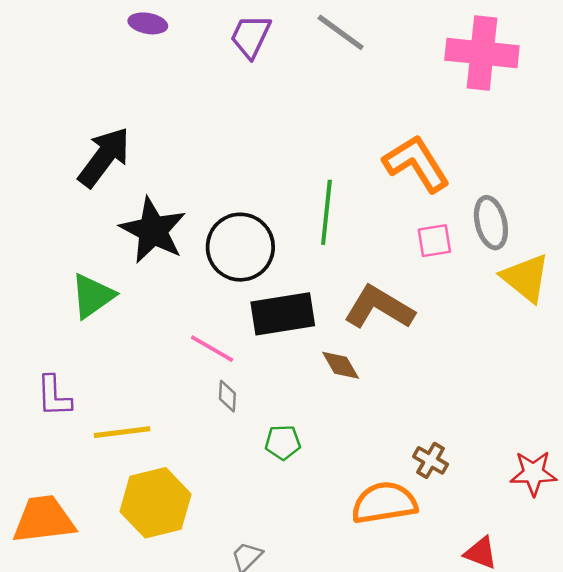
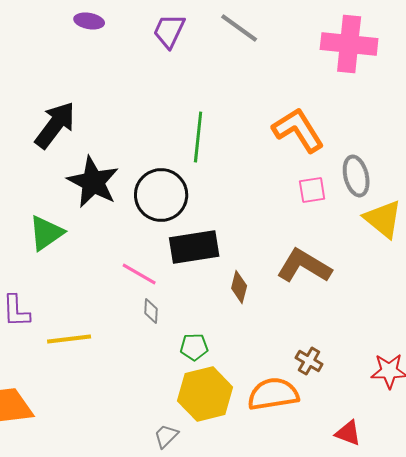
green line: (326, 212) -> (198, 137), moved
brown L-shape: (379, 307) -> (304, 266), moved
brown diamond: (341, 365) -> (239, 287), turned 44
yellow hexagon: (156, 503) -> (205, 394), moved

